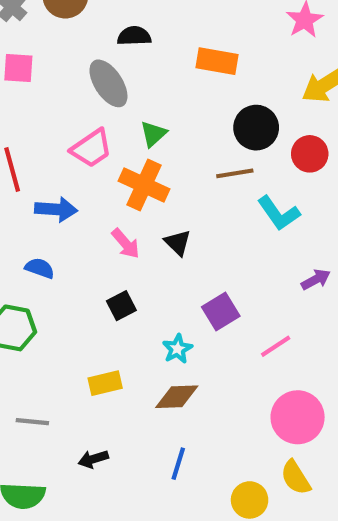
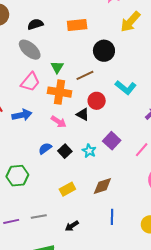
red circle: (310, 154) -> (97, 101), moved
brown line: (235, 173) -> (85, 75), moved
blue semicircle: (40, 268) -> (45, 148), moved, turned -40
cyan star: (177, 349) -> (89, 151), moved

